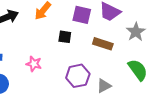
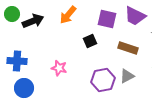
black square: (65, 37) -> (90, 41), turned -32
gray triangle: (104, 86) -> (127, 76), moved

